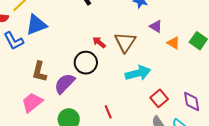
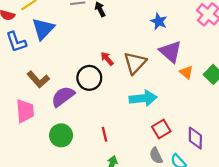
blue triangle: (36, 25) -> (43, 29), turned -35
purple triangle: (156, 26) -> (171, 52), size x1.6
brown L-shape: (39, 72) -> (38, 79), turned -65
pink trapezoid: (32, 102) -> (25, 111), turned 115

